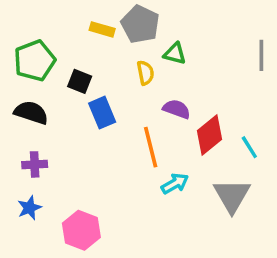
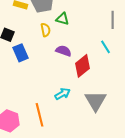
orange line: (151, 147) -> (40, 115), moved
cyan line: (249, 147) -> (106, 47), moved

